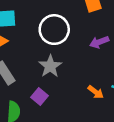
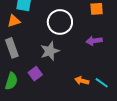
orange arrow: (96, 92) -> (82, 81), turned 144

